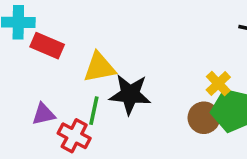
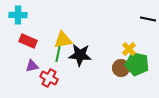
red rectangle: (47, 46) -> (28, 41), moved
green line: (94, 111) -> (58, 54), moved

